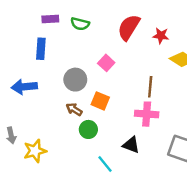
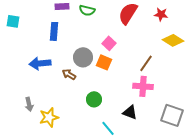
red star: (161, 36) -> (161, 14), moved
brown line: (150, 87) -> (146, 63), turned 30
orange square: (100, 101) -> (104, 62), moved
brown arrow: (74, 109) -> (69, 74), moved

